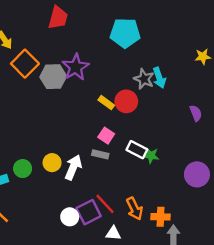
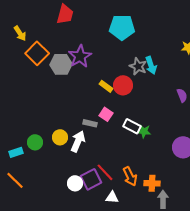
gray rectangle: (100, 154) -> (90, 123), moved

